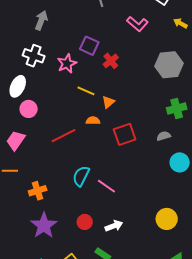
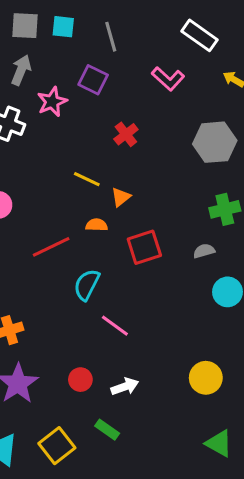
purple square: (89, 46) -> (93, 80), moved
pink star: (67, 64) -> (52, 102), moved
cyan semicircle: (81, 176) -> (87, 285), moved

